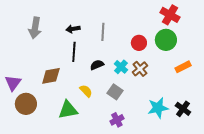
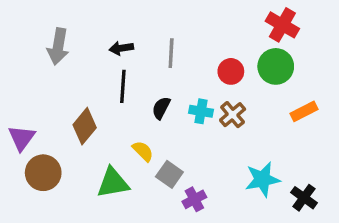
black semicircle: (97, 65) -> (161, 108), turned -40
cyan cross: (121, 67) -> (201, 111), turned -32
brown diamond: (51, 76) -> (85, 126), turned -40
gray square: (115, 92) -> (169, 174), moved
black cross: (183, 109) -> (304, 198), moved

